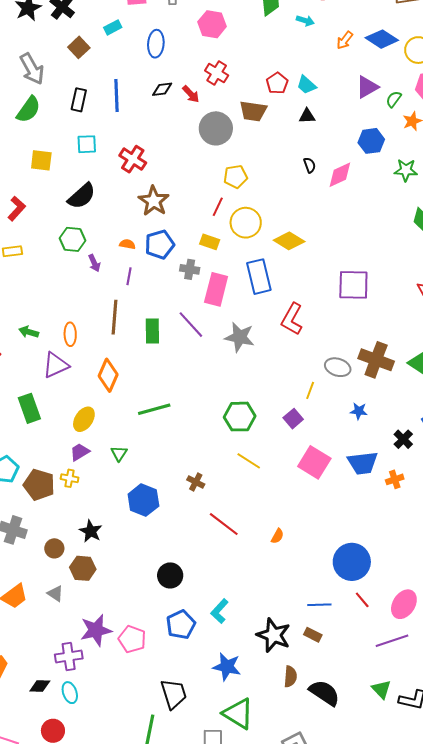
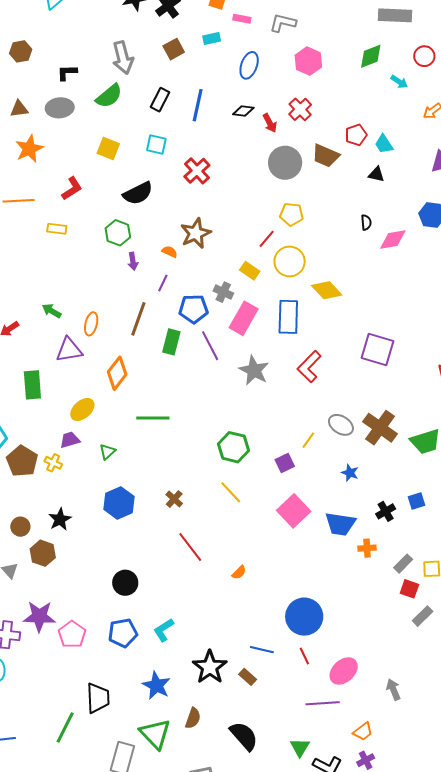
brown star: (154, 201) -> (196, 233), moved
blue pentagon: (160, 245) -> (193, 309), moved
brown semicircle: (290, 677) -> (193, 718), moved

